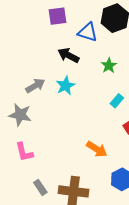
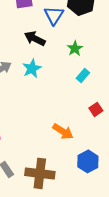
blue triangle: (88, 32) -> (54, 15), turned 45
cyan rectangle: (117, 101) -> (83, 75), moved

